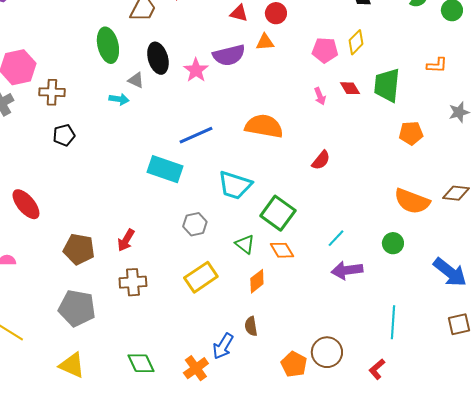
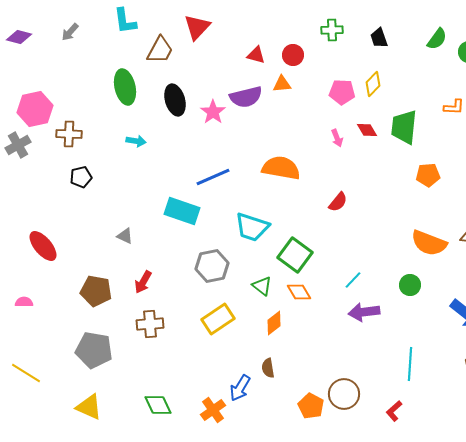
gray triangle: (136, 80) -> (125, 236), moved
gray hexagon: (195, 224) -> (212, 266), size x1.4

